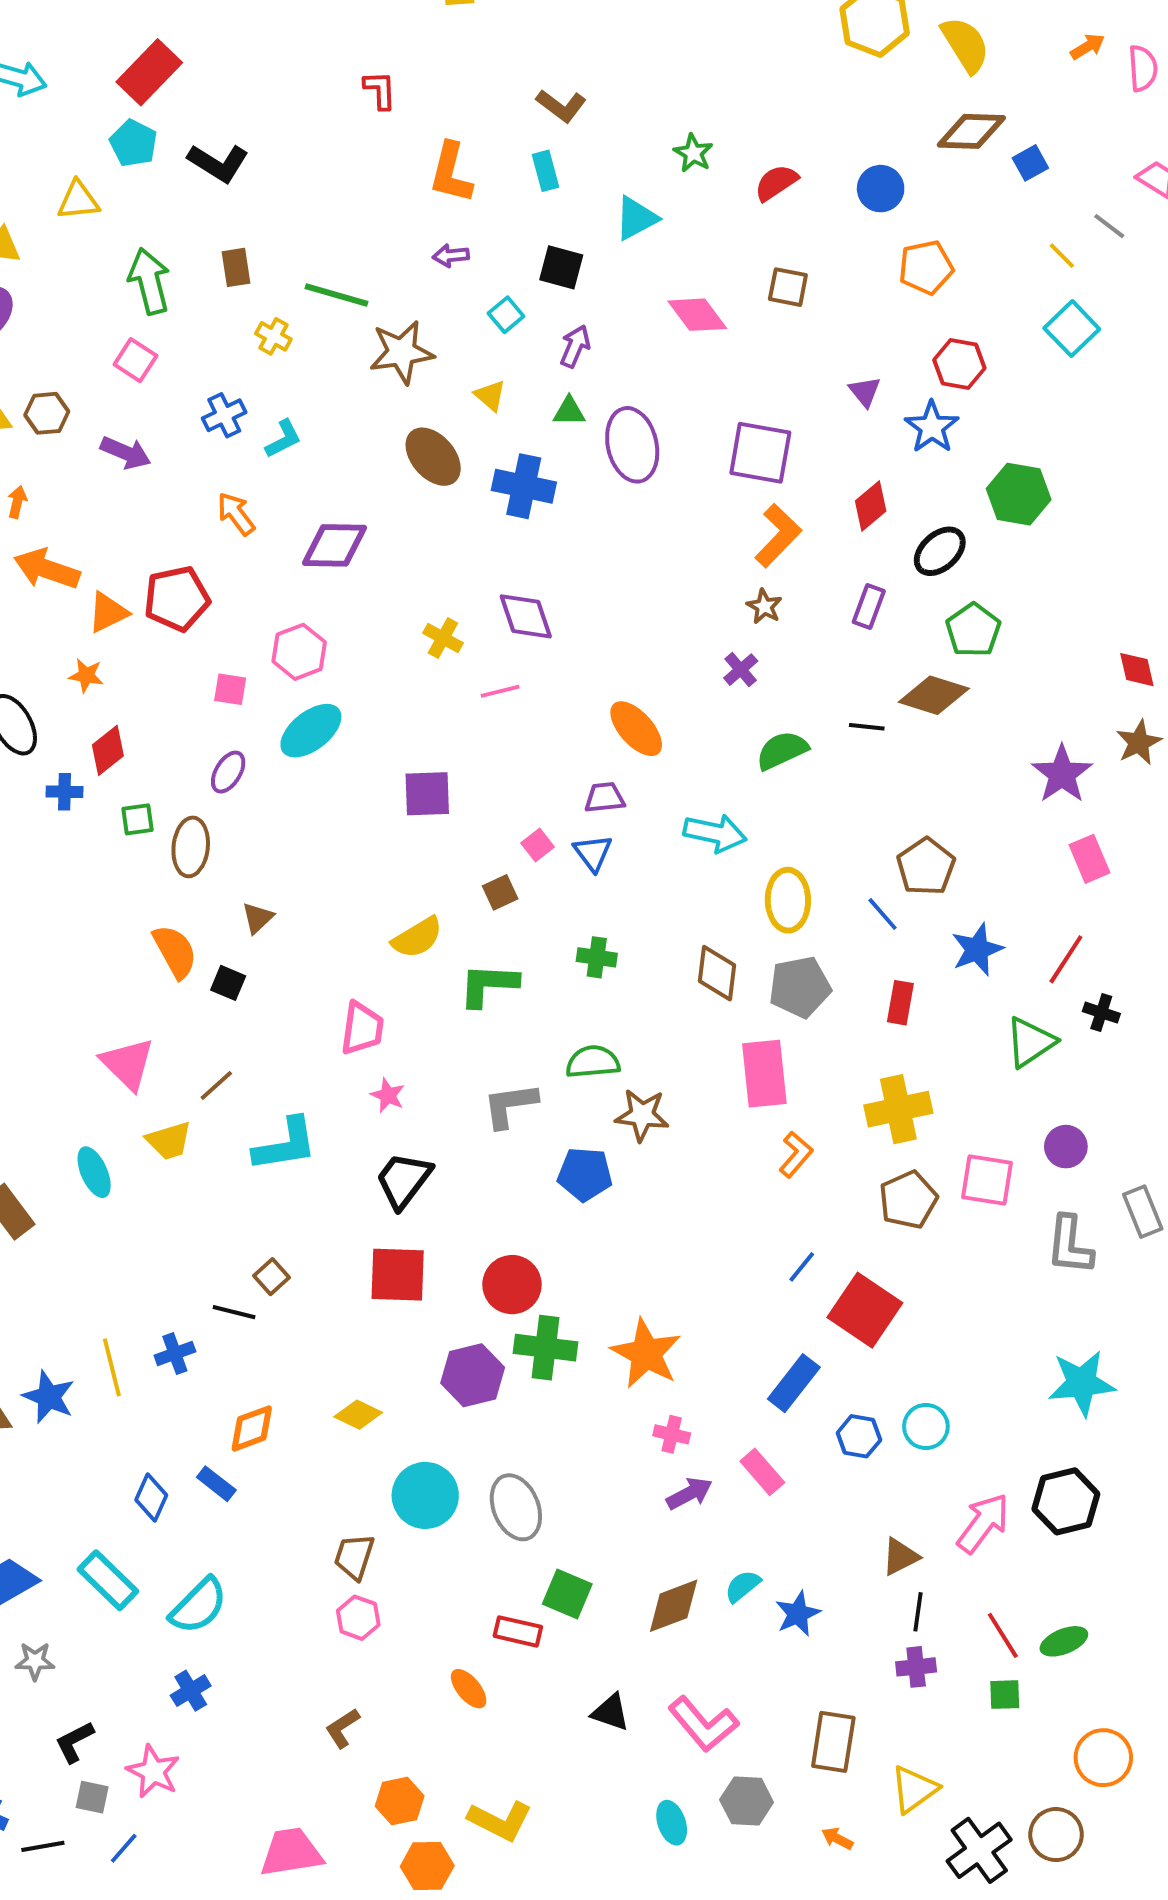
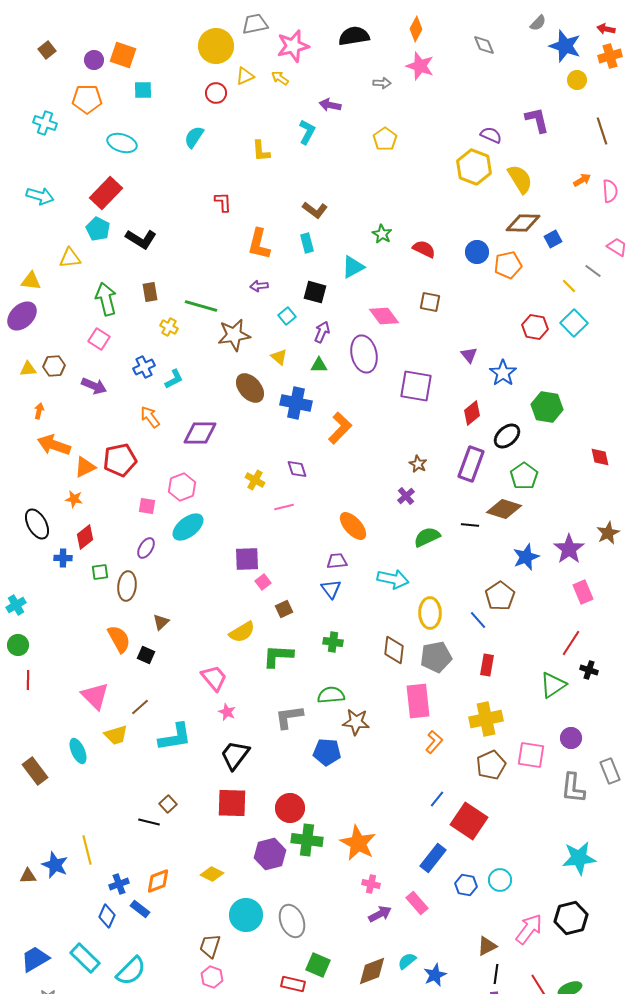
red semicircle: (776, 183) -> (424, 249), turned 60
orange pentagon: (926, 267) -> (508, 265), moved
red hexagon: (959, 364) -> (535, 327), moved
purple ellipse: (632, 445) -> (364, 354), moved
orange L-shape: (778, 535) -> (340, 428), moved
purple rectangle: (869, 606) -> (471, 464), size x1.6
purple diamond: (526, 616) -> (297, 469), size x0.7
red diamond: (1137, 670) -> (600, 457), moved
pink square: (538, 845) -> (263, 582), moved
blue star: (977, 949) -> (526, 557), moved
pink trapezoid: (362, 1028) -> (214, 678), turned -48
blue cross: (175, 1354) -> (119, 884), moved

